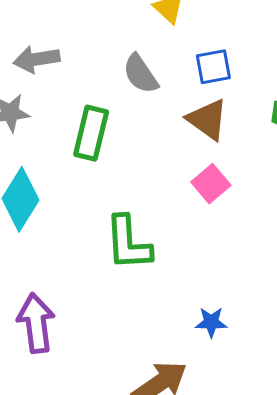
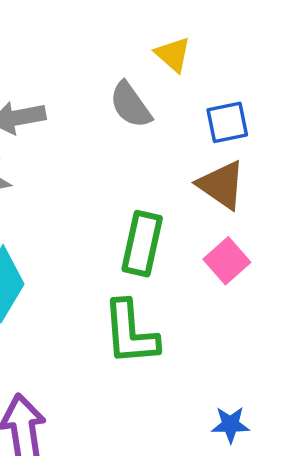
gray semicircle: (141, 74) -> (131, 105), moved
green rectangle: (91, 133) -> (142, 244), moved

